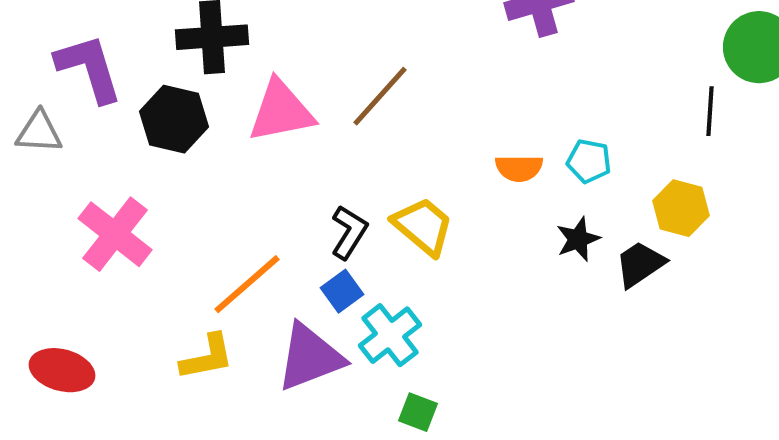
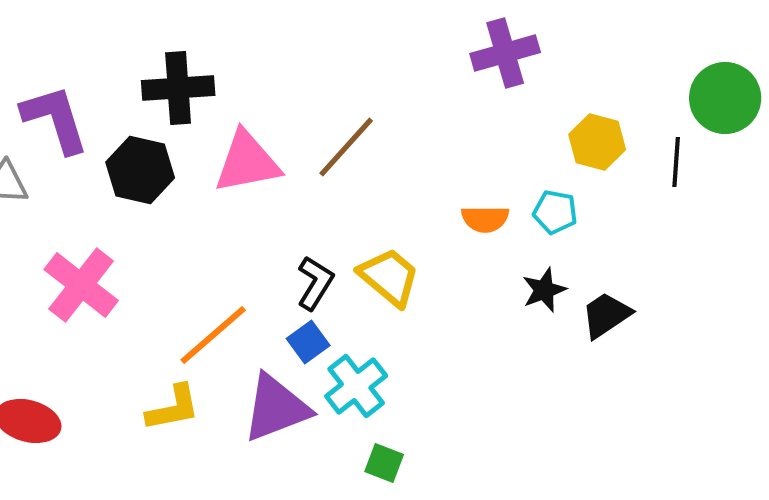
yellow hexagon: (681, 208) -> (597, 142), moved

